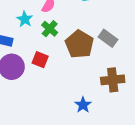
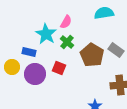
cyan star: (25, 19) -> (46, 34), size x1.5

